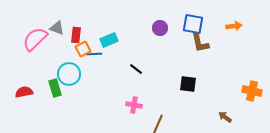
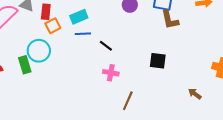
blue line: (94, 54) -> (83, 34), moved
pink cross: (134, 105) -> (111, 73), moved

